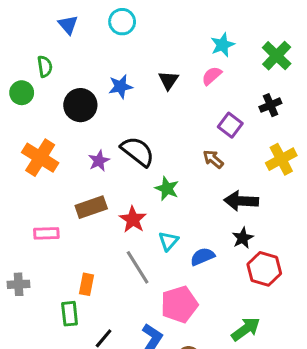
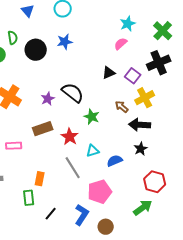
black triangle: (168, 80) -> (109, 73), moved, turned 32
blue star: (121, 87) -> (65, 42), moved
black circle: (80, 105) -> (36, 50), moved
black cross: (270, 105) -> (159, 63), size x1.6
brown arrow: (213, 159) -> (122, 107), moved
yellow cross: (281, 159) -> (145, 98), moved
cyan triangle: (168, 241) -> (93, 151), turned 32
red hexagon: (264, 269) -> (155, 182), moved

